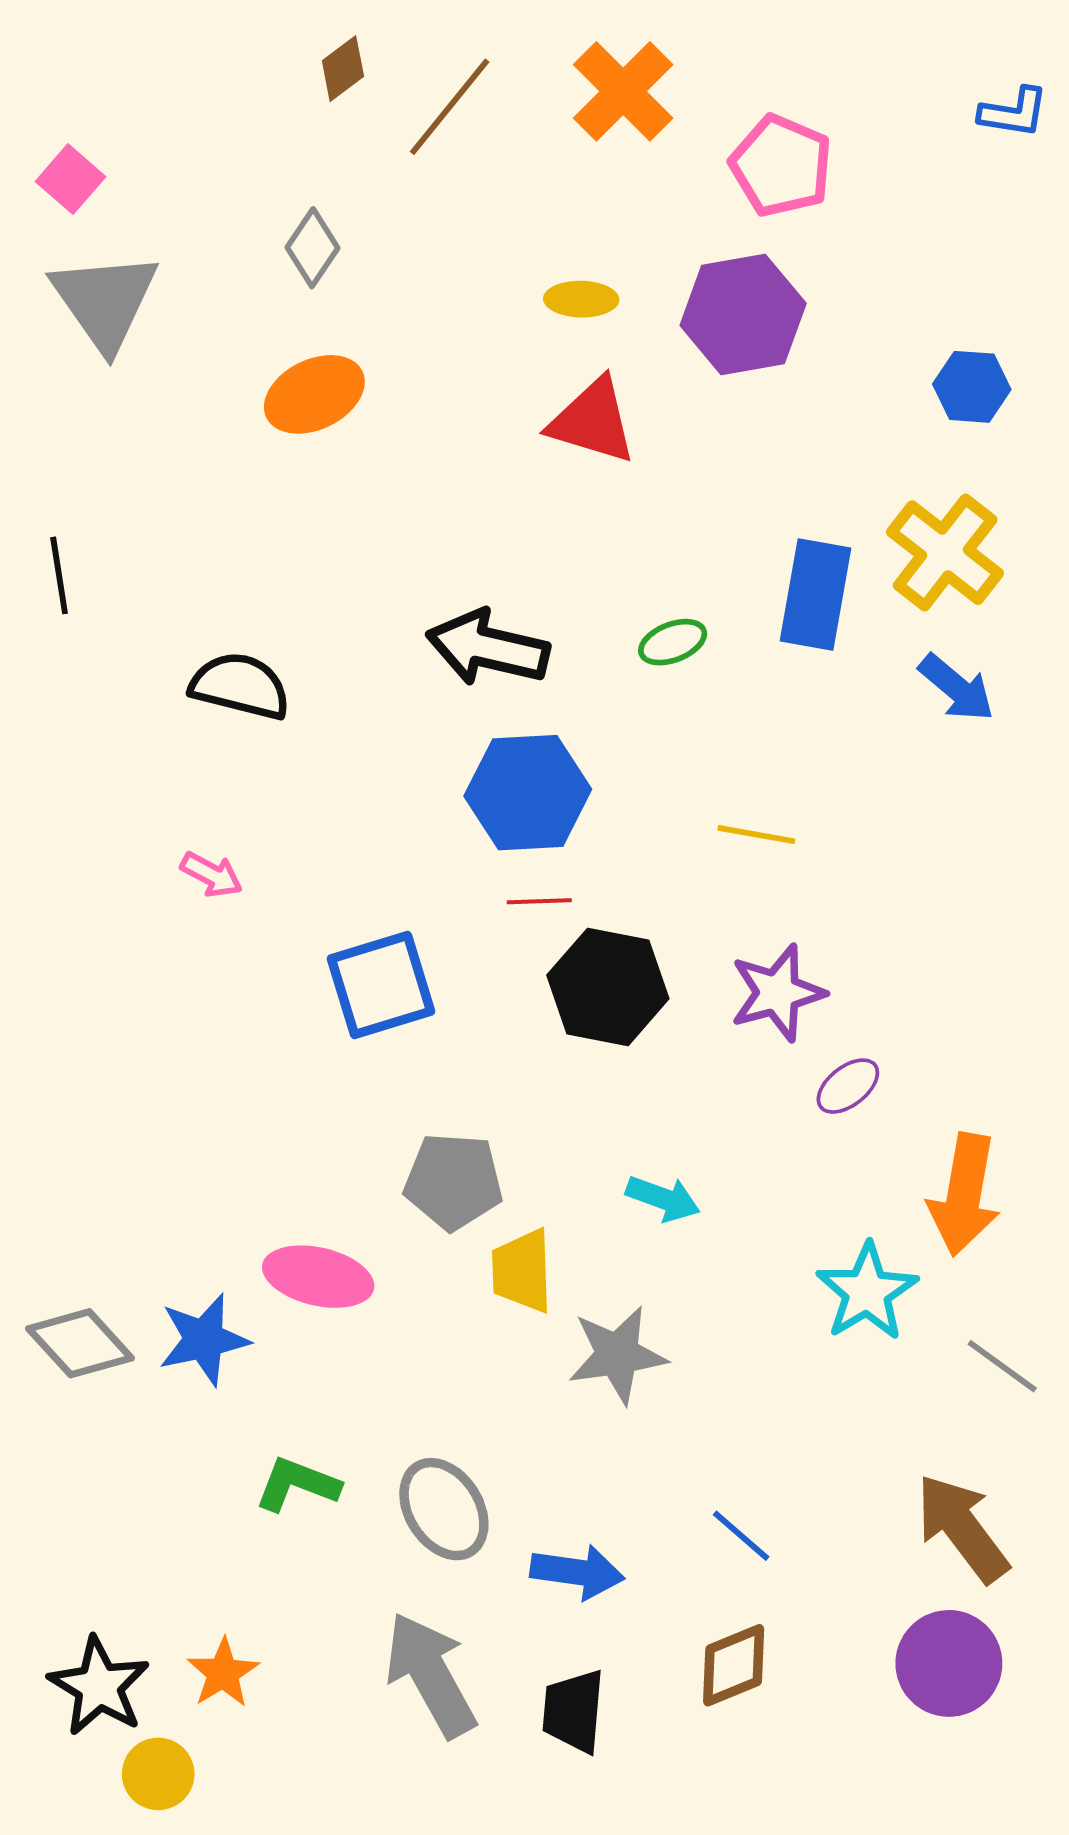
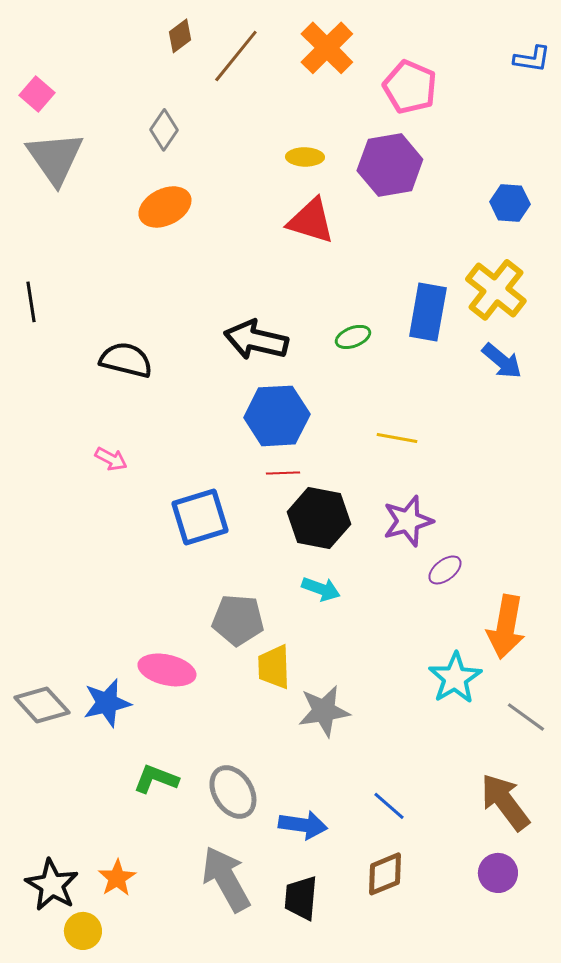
cyan arrow: (663, 1198) -> (321, 589), moved
purple circle: (949, 1663) -> (498, 873), size x0.7

